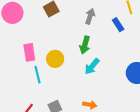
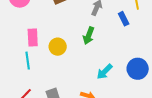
cyan arrow: (92, 66) -> (105, 72), moved
cyan line: (38, 75) -> (28, 61), moved

